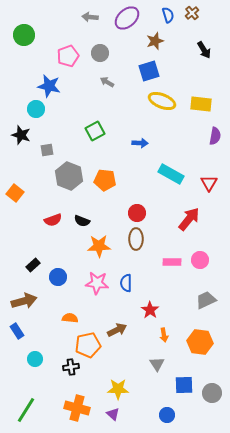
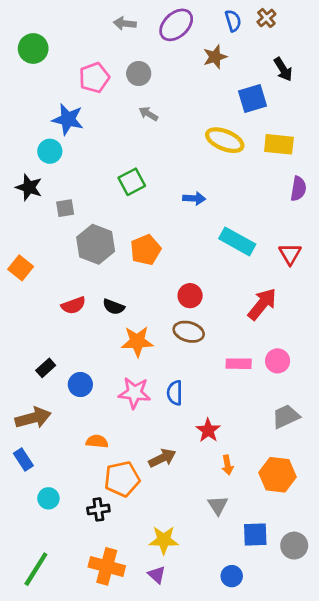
blue square: (149, 71) -> (253, 98), moved
orange pentagon: (105, 180) -> (146, 250), turned -30
brown ellipse: (136, 239) -> (189, 332), turned -75

